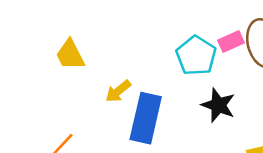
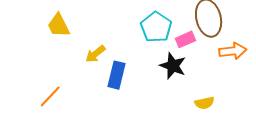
pink rectangle: (231, 42) -> (185, 39), moved
blue rectangle: (146, 118) -> (116, 75), size x0.7

